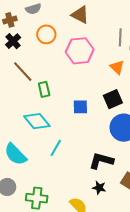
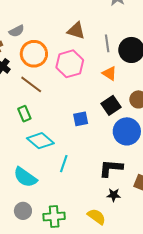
brown triangle: (80, 15) -> (76, 31), moved
orange circle: (46, 34) -> (34, 54), size x1.4
brown line: (23, 72) -> (31, 84), moved
green rectangle: (44, 89) -> (24, 114), moved

